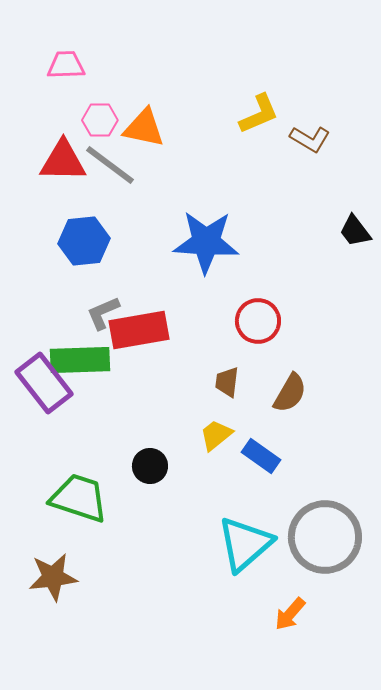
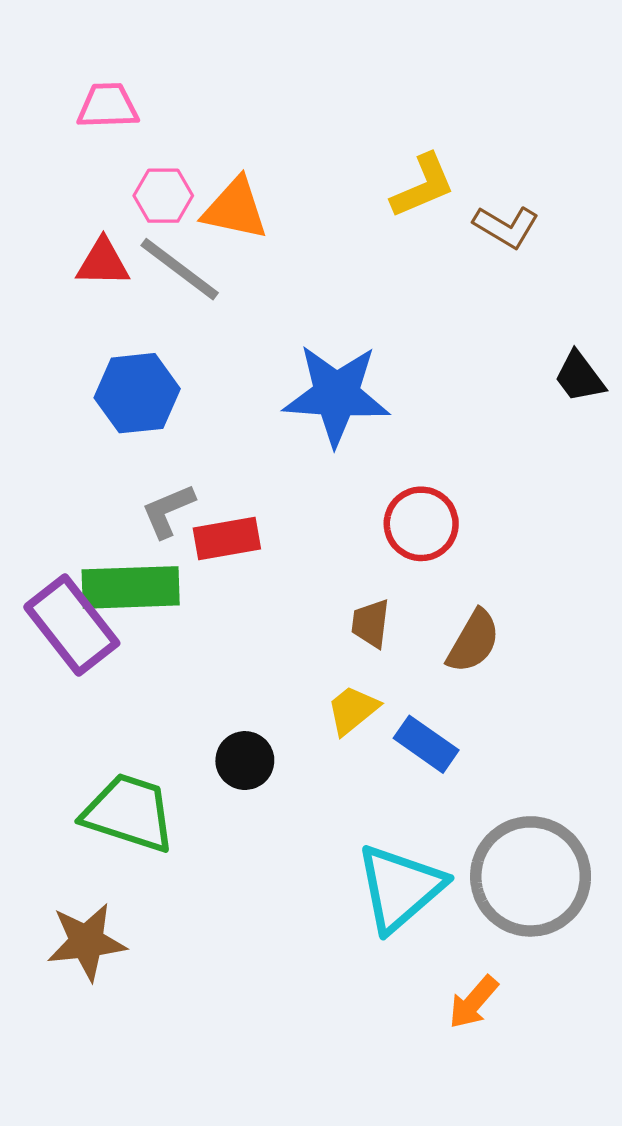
red triangle: (63, 161) -> (103, 263), size x0.7
red rectangle: (139, 330) -> (227, 539), size x0.7

